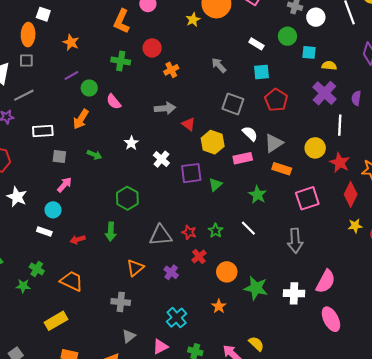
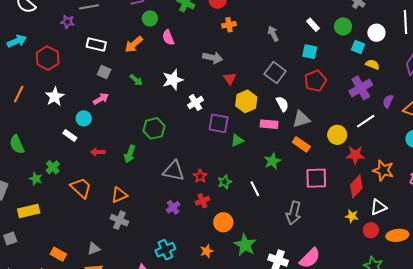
white circle: (316, 17) -> (376, 33), moved
white line: (340, 125) -> (366, 121), turned 36
white star: (131, 143) -> (173, 80), size x1.5
red star: (340, 163) -> (355, 155), turned 30
orange triangle: (135, 268) -> (119, 195), moved
yellow rectangle: (56, 321) -> (29, 211), moved
gray triangle: (129, 336) -> (94, 249), moved

